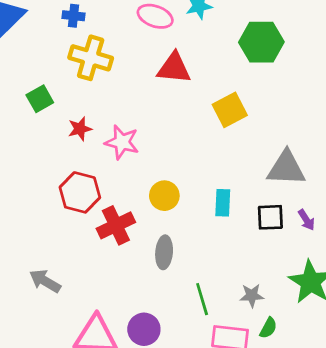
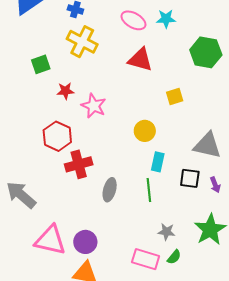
yellow square: (230, 110) -> (175, 97), size x0.7
yellow circle: (164, 196) -> (145, 131), moved
gray arrow: (45, 281) -> (21, 195), size x1.4
green line: (202, 299) -> (149, 190), moved

